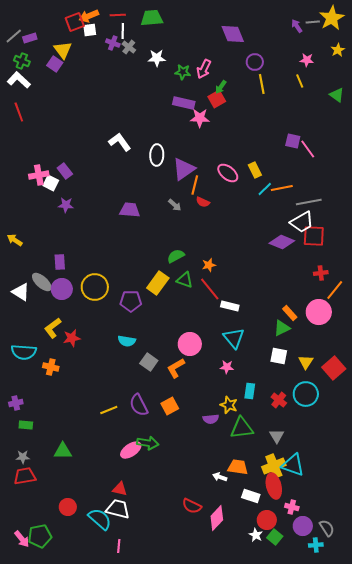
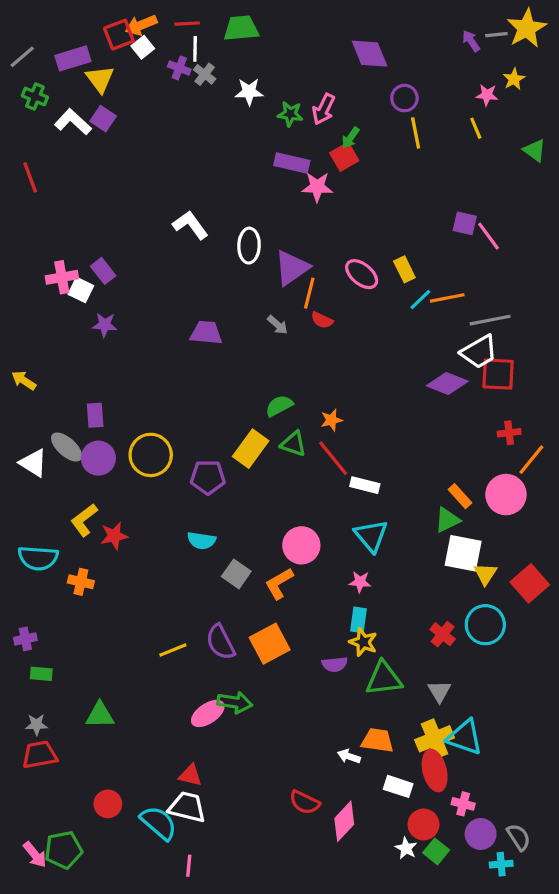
white square: (90, 30) -> (143, 47), turned -32
purple rectangle: (30, 38) -> (73, 58), moved, size x1.5
yellow star: (338, 50) -> (514, 79), moved
purple square: (55, 64) -> (103, 119), moved
white L-shape: (19, 80) -> (73, 122), moved
white square: (279, 356) -> (463, 553), moved, size x1.4
cyan rectangle: (250, 391) -> (358, 620), moved
orange square: (170, 406) -> (270, 644), size x1.4

